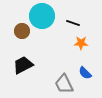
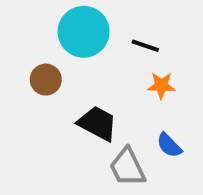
brown circle: (22, 31) -> (46, 80), moved
black trapezoid: (23, 65) -> (98, 123), moved, turned 55

